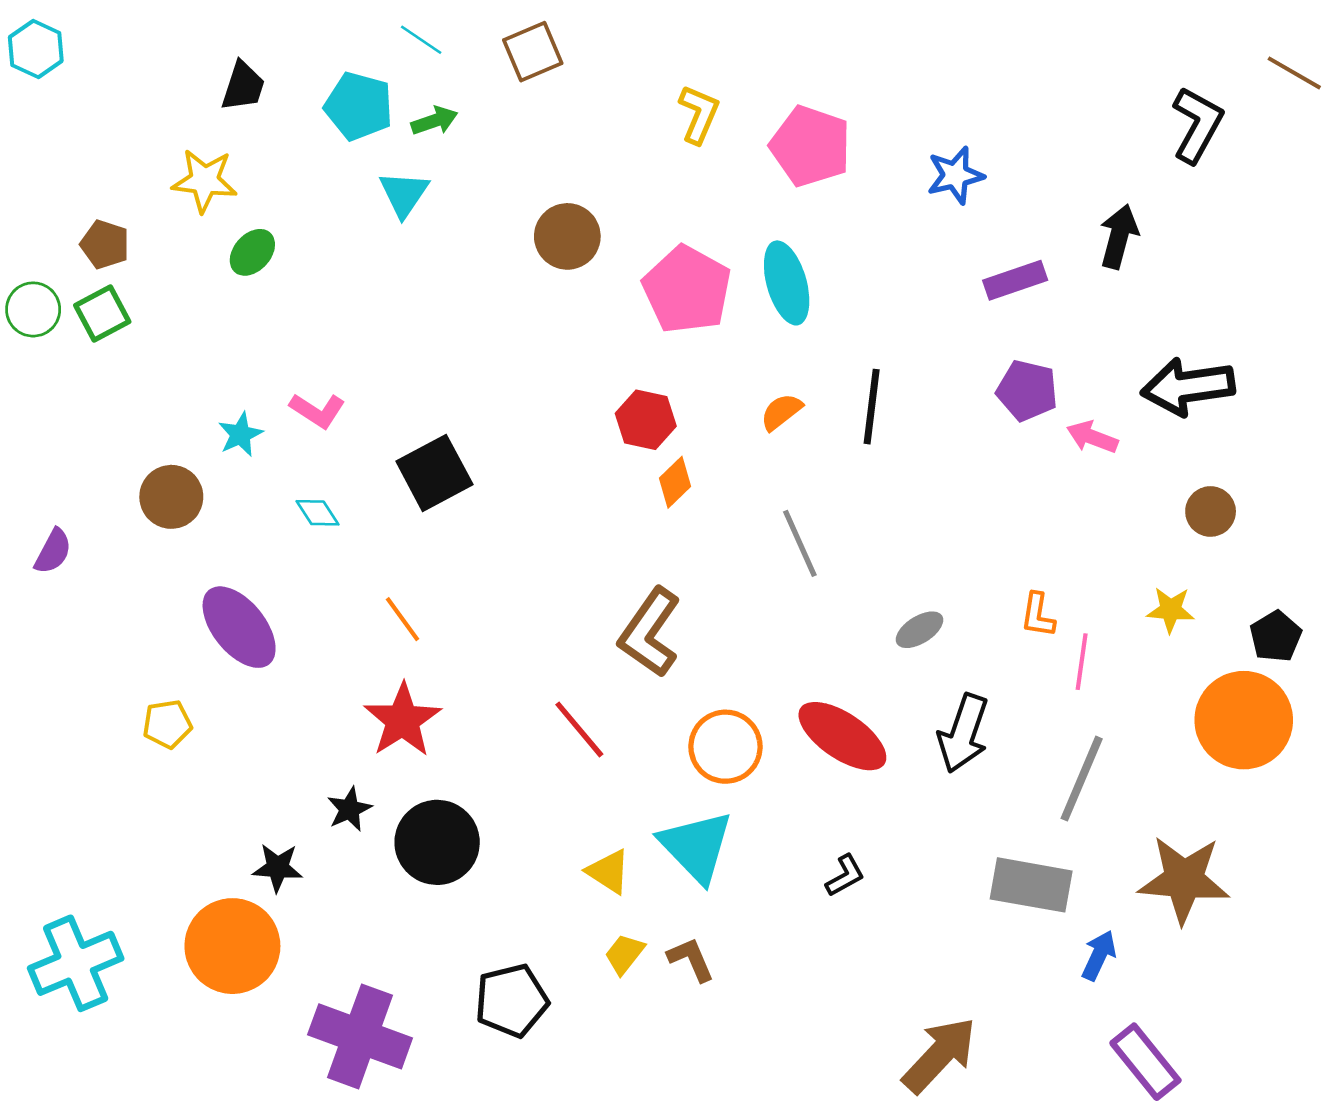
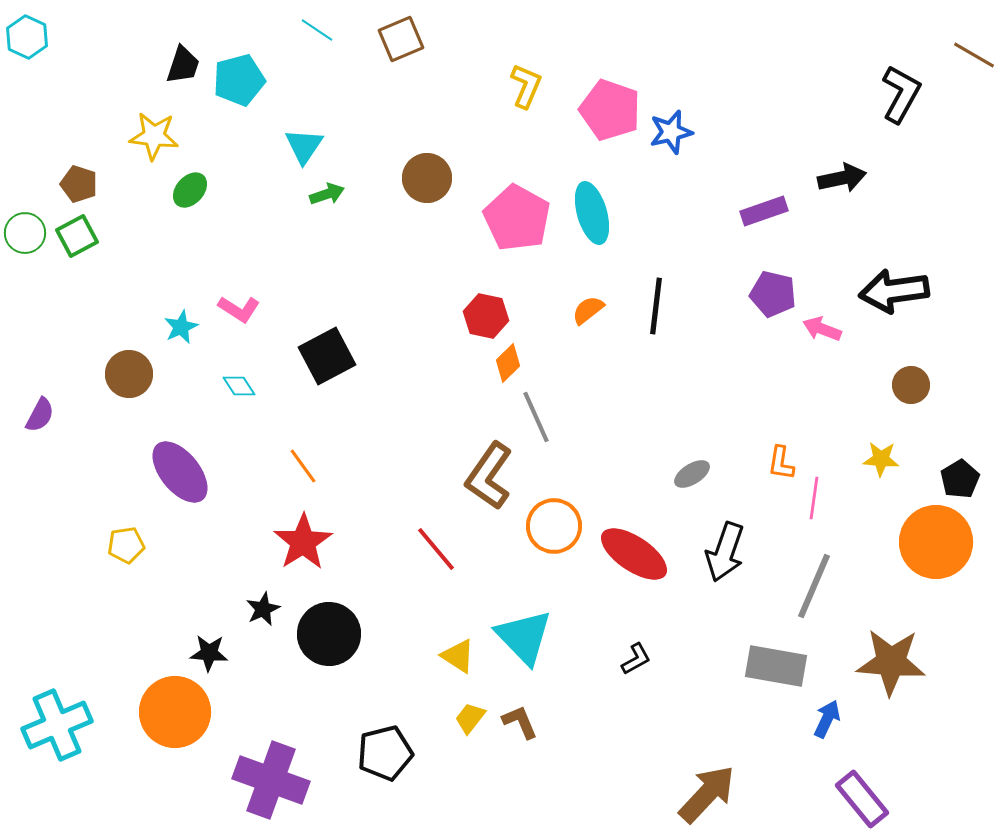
cyan pentagon: (359, 106) -> (239, 80), moved, turned -30
green arrow: (434, 121) -> (327, 194), moved
blue star: (955, 175) -> (671, 132), moved
black arrow: (1119, 236) -> (842, 178), turned 63
gray line: (800, 543) -> (536, 417), moved
orange circle: (725, 747) -> (554, 526), moved

